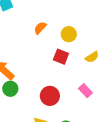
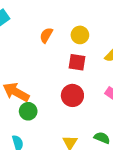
red circle: (50, 96) -> (72, 95), moved

